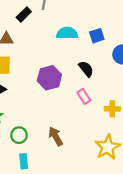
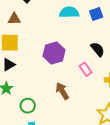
black semicircle: (86, 69) -> (98, 49), moved
brown arrow: (56, 136) -> (62, 91), moved

